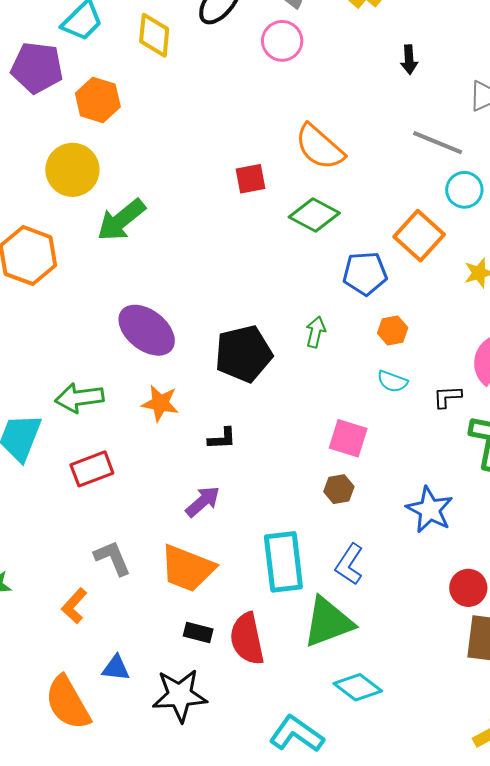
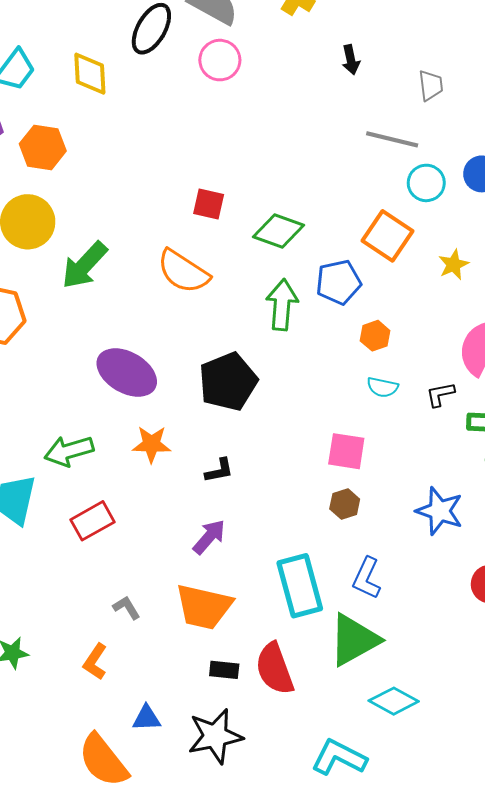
orange semicircle: (320, 147) -> (183, 272), moved
red square: (250, 179) -> (209, 204), turned 32
green arrow: (316, 332) -> (282, 305), moved, size x1.6
gray L-shape: (112, 558) -> (127, 608), size x0.7

